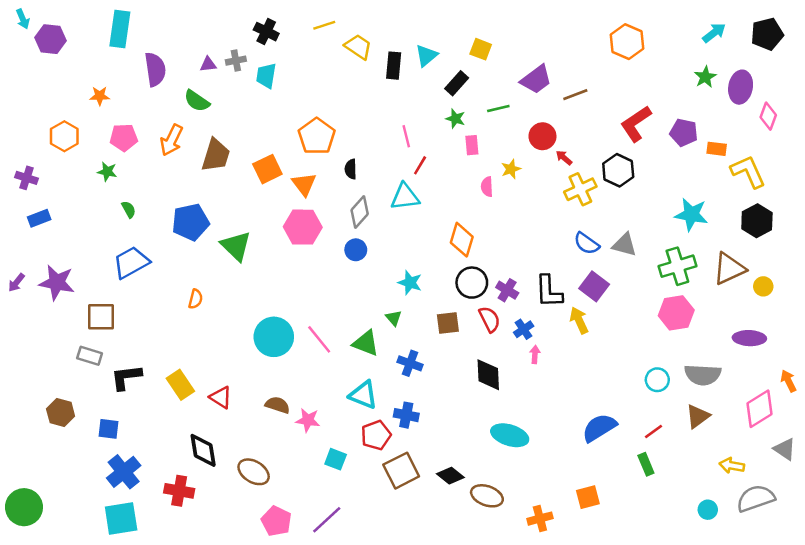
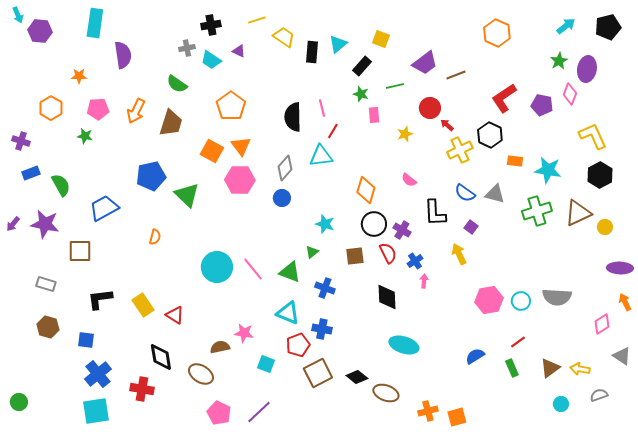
black cross: (266, 32) -> (211, 25), turned -36
purple triangle: (208, 64) -> (239, 51), moved, turned 32
cyan trapezoid: (266, 76) -> (211, 60), turned -65
green semicircle: (197, 101) -> (177, 84), moved
pink diamond: (768, 116) -> (570, 94), moved
orange pentagon: (317, 136) -> (231, 106), moved
orange rectangle: (717, 149) -> (515, 161), moved
orange square: (267, 169) -> (212, 151), moved, turned -35
black semicircle: (351, 169) -> (293, 117), moved, size x1.8
pink semicircle: (487, 187) -> (409, 180), moved, turned -49
green semicircle: (129, 209) -> (61, 185), moved, size x1.6
purple square: (594, 286) -> (471, 227), size x0.6
black L-shape: (549, 291) -> (435, 213), moved
pink hexagon: (676, 313) -> (489, 300), moved
green triangle: (394, 318) -> (312, 252), turned 32
purple ellipse: (749, 338) -> (620, 268), moved
gray rectangle: (90, 356) -> (46, 284), moved
brown semicircle: (278, 405) -> (220, 347), moved, turned -30
pink diamond: (759, 409) -> (602, 324), size x0.7
brown triangle: (698, 416) -> (550, 368), moved
blue semicircle: (599, 428) -> (475, 356), moved, size x0.7
orange square: (588, 497) -> (457, 417), moved
gray semicircle: (756, 498) -> (599, 395), size x0.6
green circle: (24, 507) -> (19, 402), size x0.6

